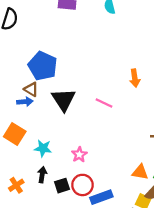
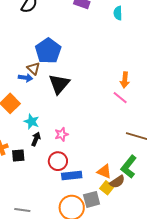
pink line: (104, 103) -> (120, 98), moved
orange triangle: (140, 172) -> (104, 171), moved
black arrow: (42, 175) -> (36, 139), moved
black square: (62, 186) -> (18, 155), moved

